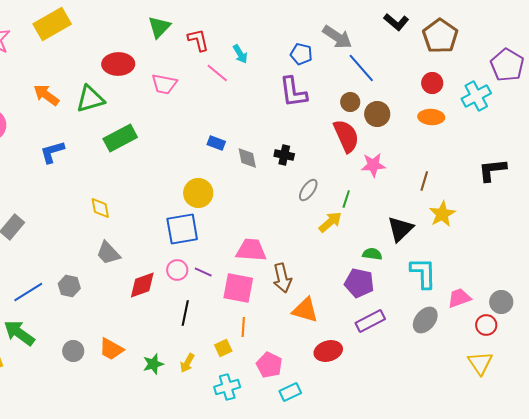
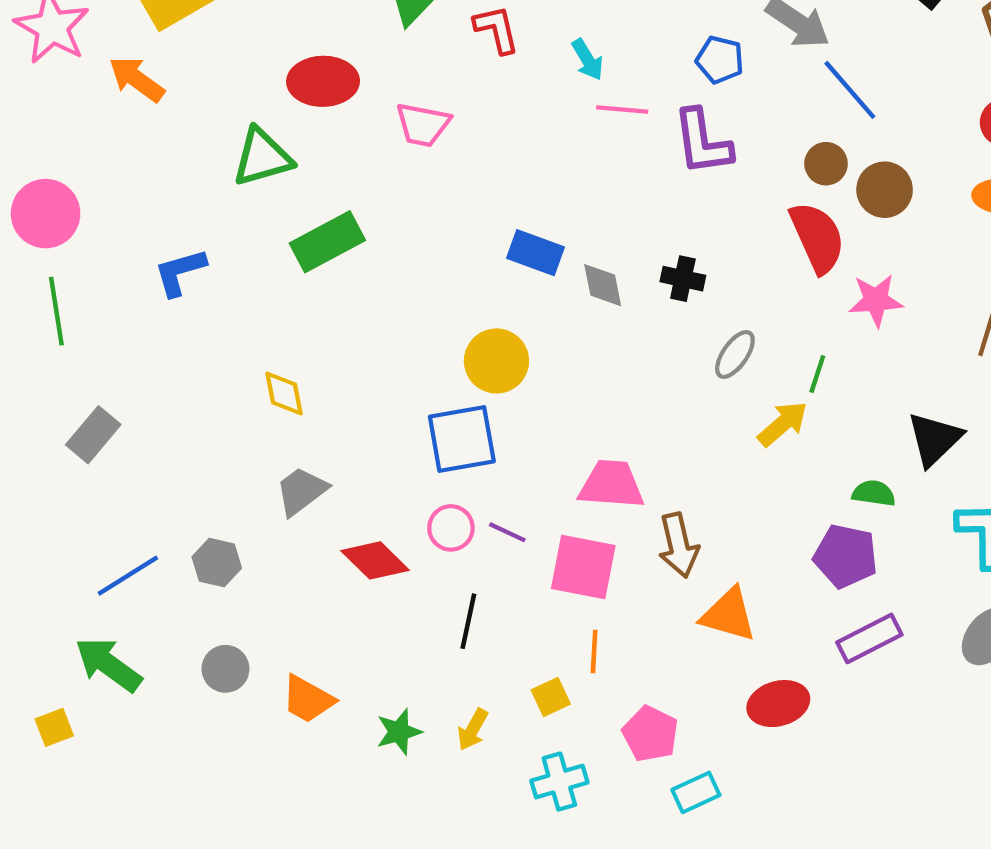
pink line: (217, 73) -> (622, 109), moved, turned -35
orange arrow: (46, 95) -> (137, 79), moved
blue rectangle: (216, 143) -> (535, 253), size x1.4
gray trapezoid: (108, 253) -> (301, 491), turned 96
red diamond: (142, 285) -> (375, 560), turned 64
gray circle: (73, 351) -> (225, 669), moved

